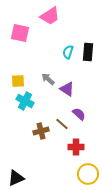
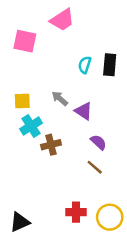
cyan cross: (25, 101) -> (31, 126), turned 30
brown line: (62, 124) -> (95, 167), moved
brown cross: (41, 131) -> (51, 145), moved
red cross: (76, 147) -> (76, 212), moved

